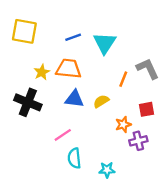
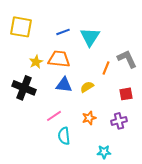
orange star: (123, 124) -> (89, 118), moved
cyan star: (107, 170) -> (104, 152), moved

